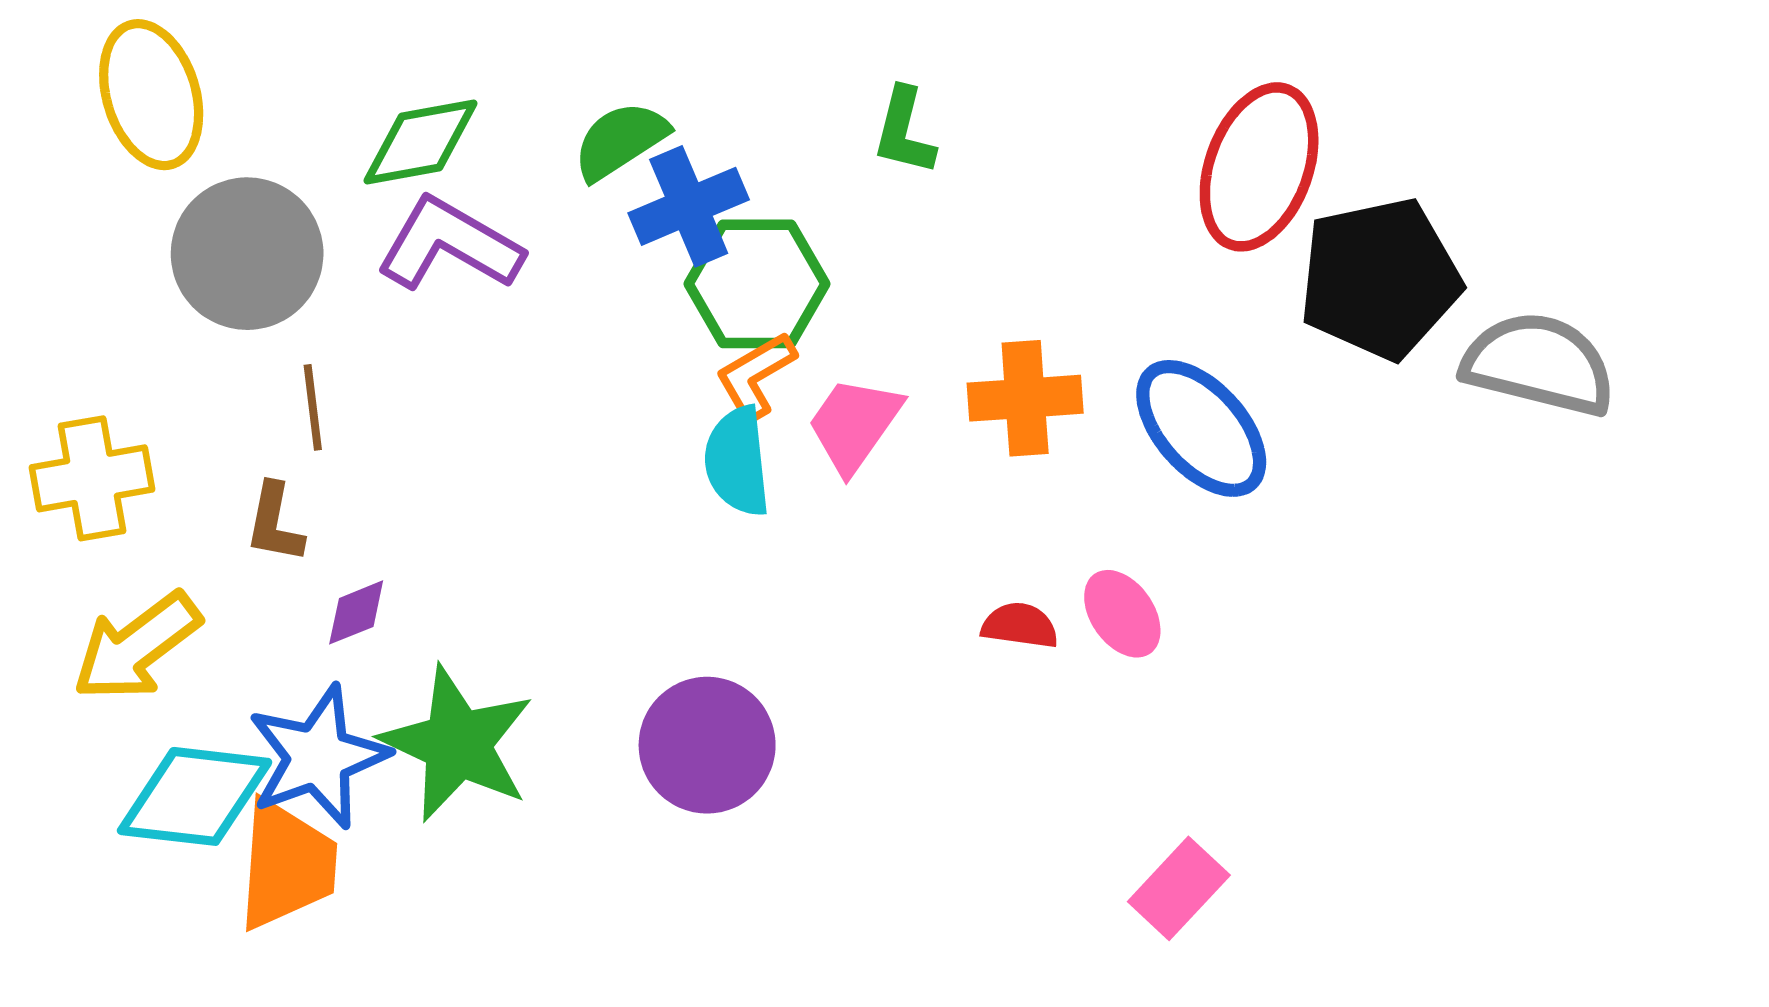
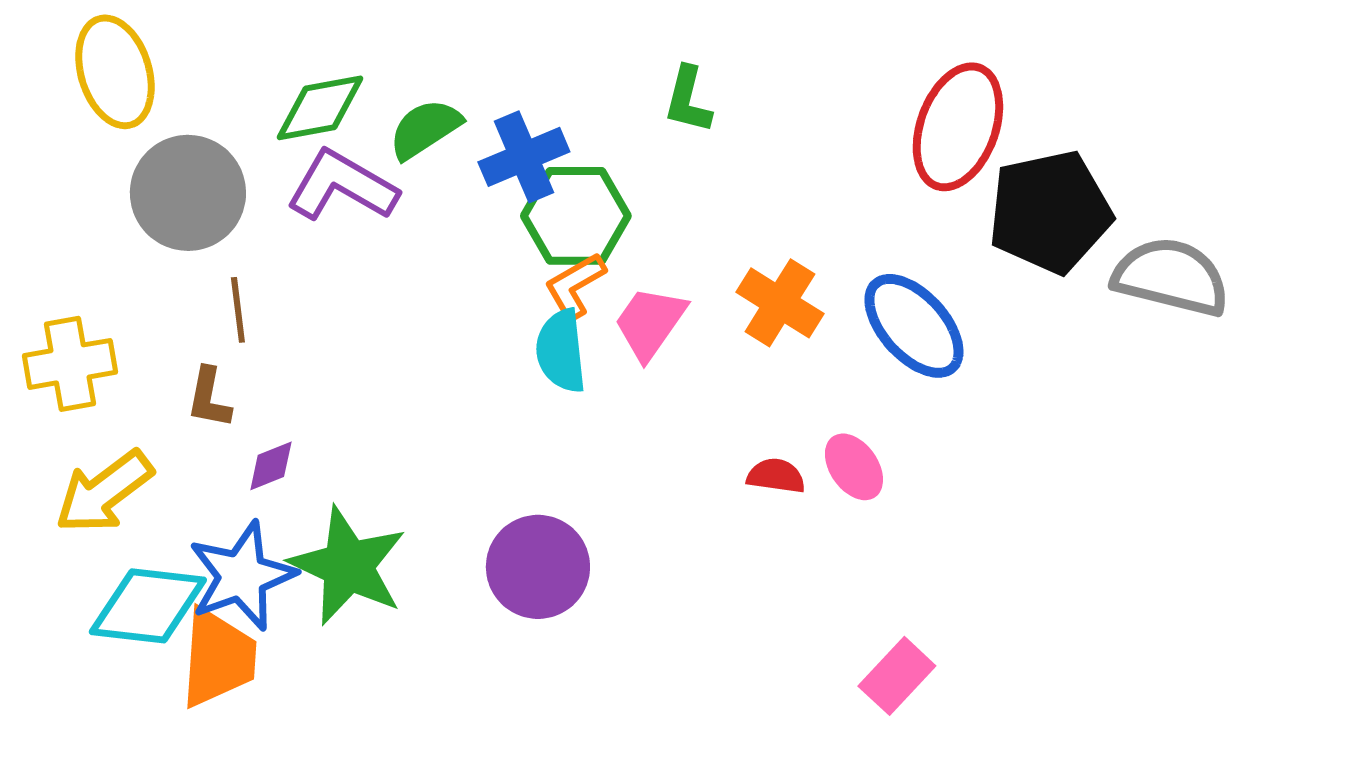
green semicircle: (620, 141) -> (425, 129), moved
orange cross: (1025, 398) -> (780, 303), turned 36

